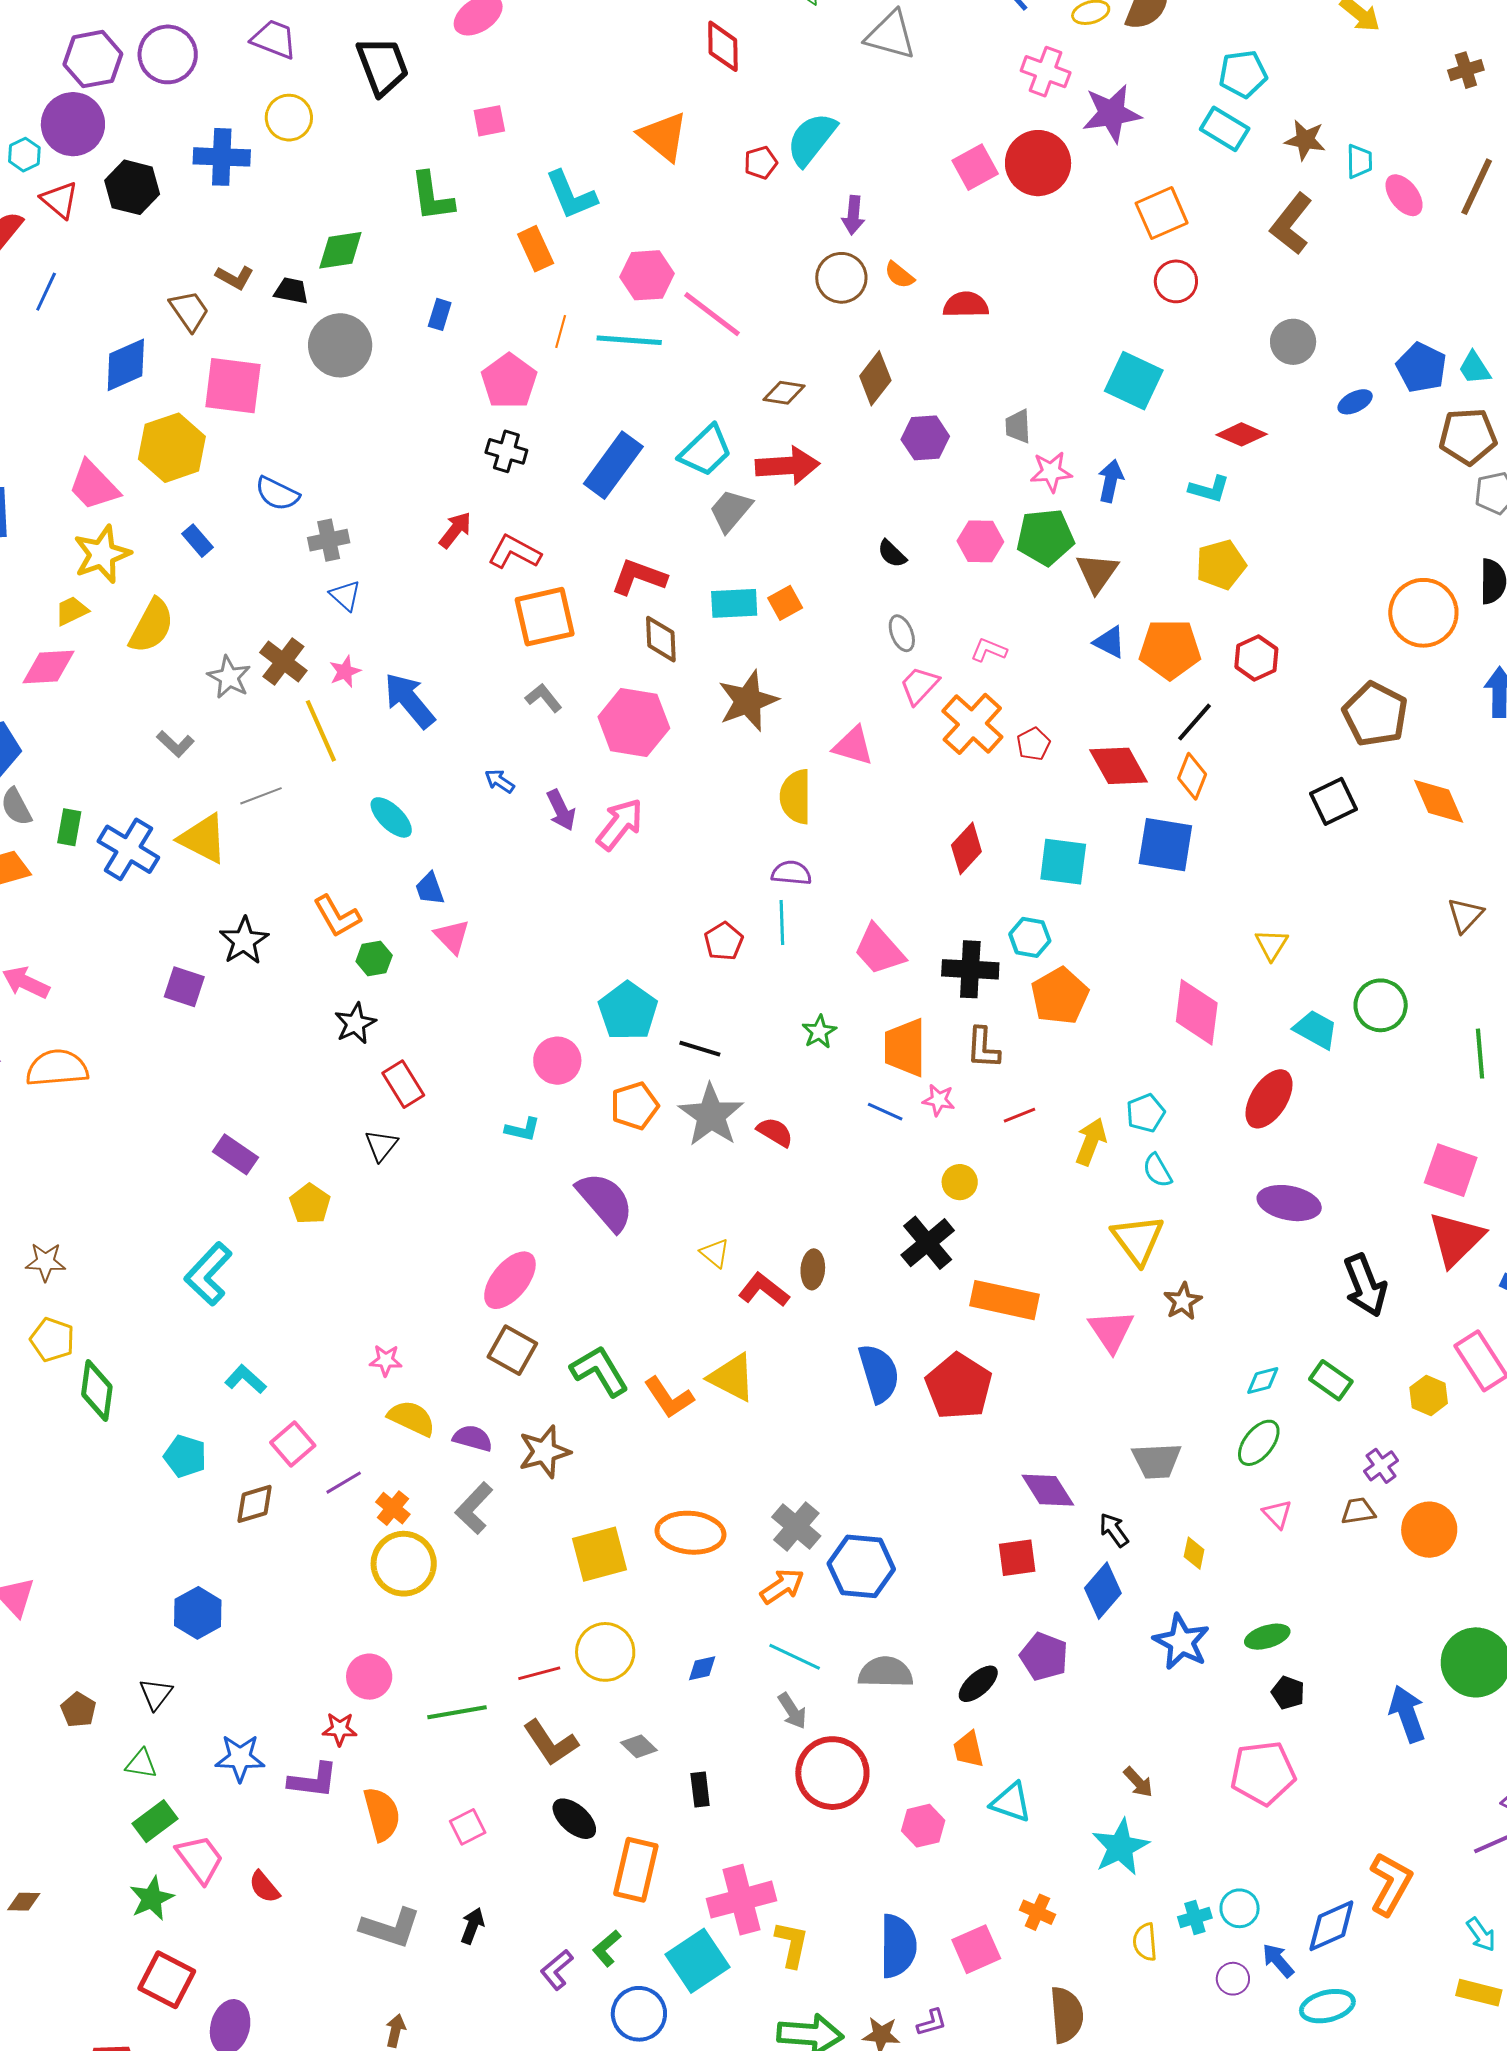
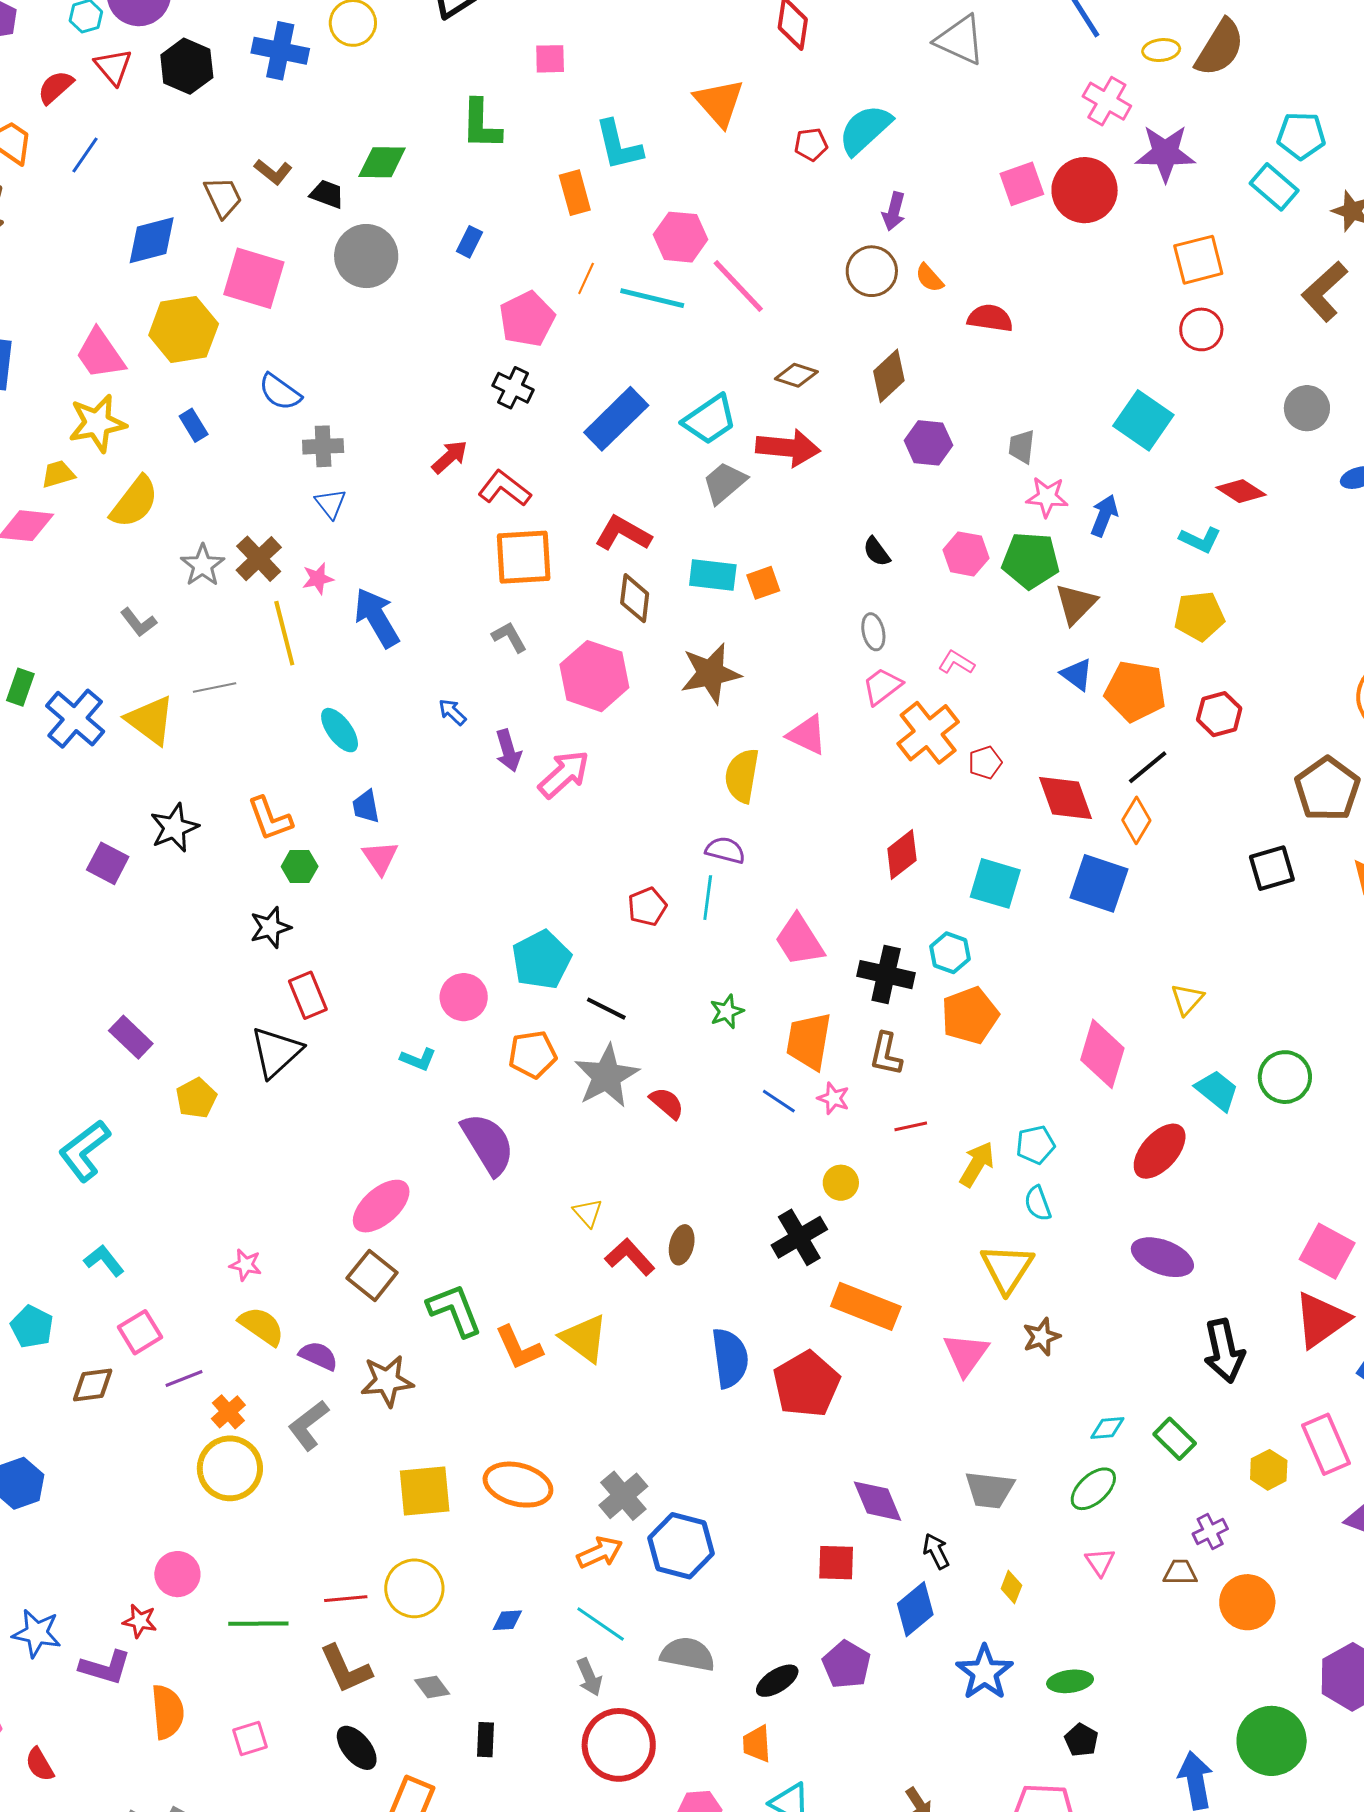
black triangle: (381, 1145) -> (276, 1052), size x1.6

